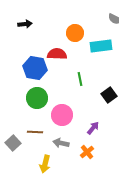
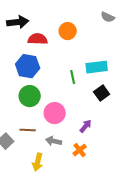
black arrow: (25, 24) -> (18, 22), size x1.5
cyan rectangle: (101, 46) -> (97, 67), moved
red semicircle: (57, 54) -> (38, 39), moved

